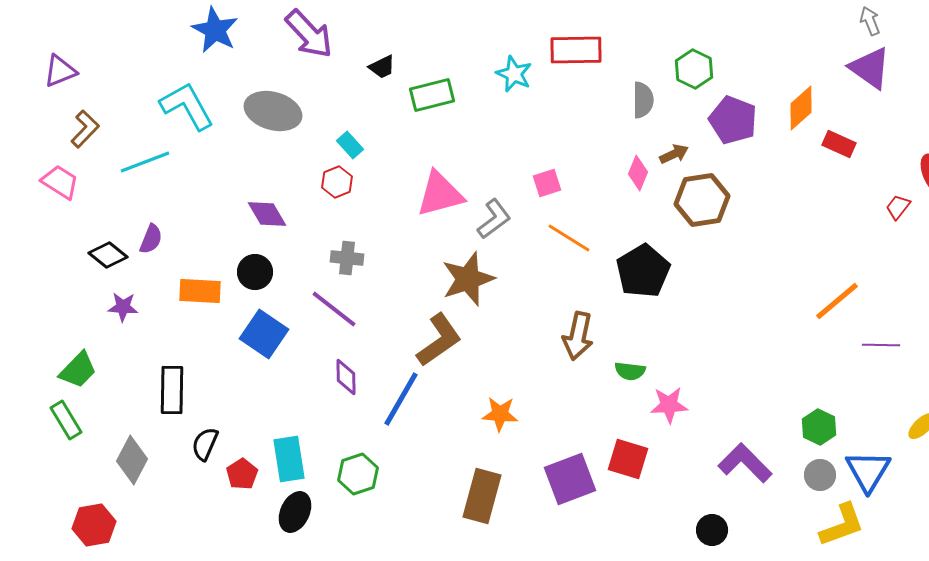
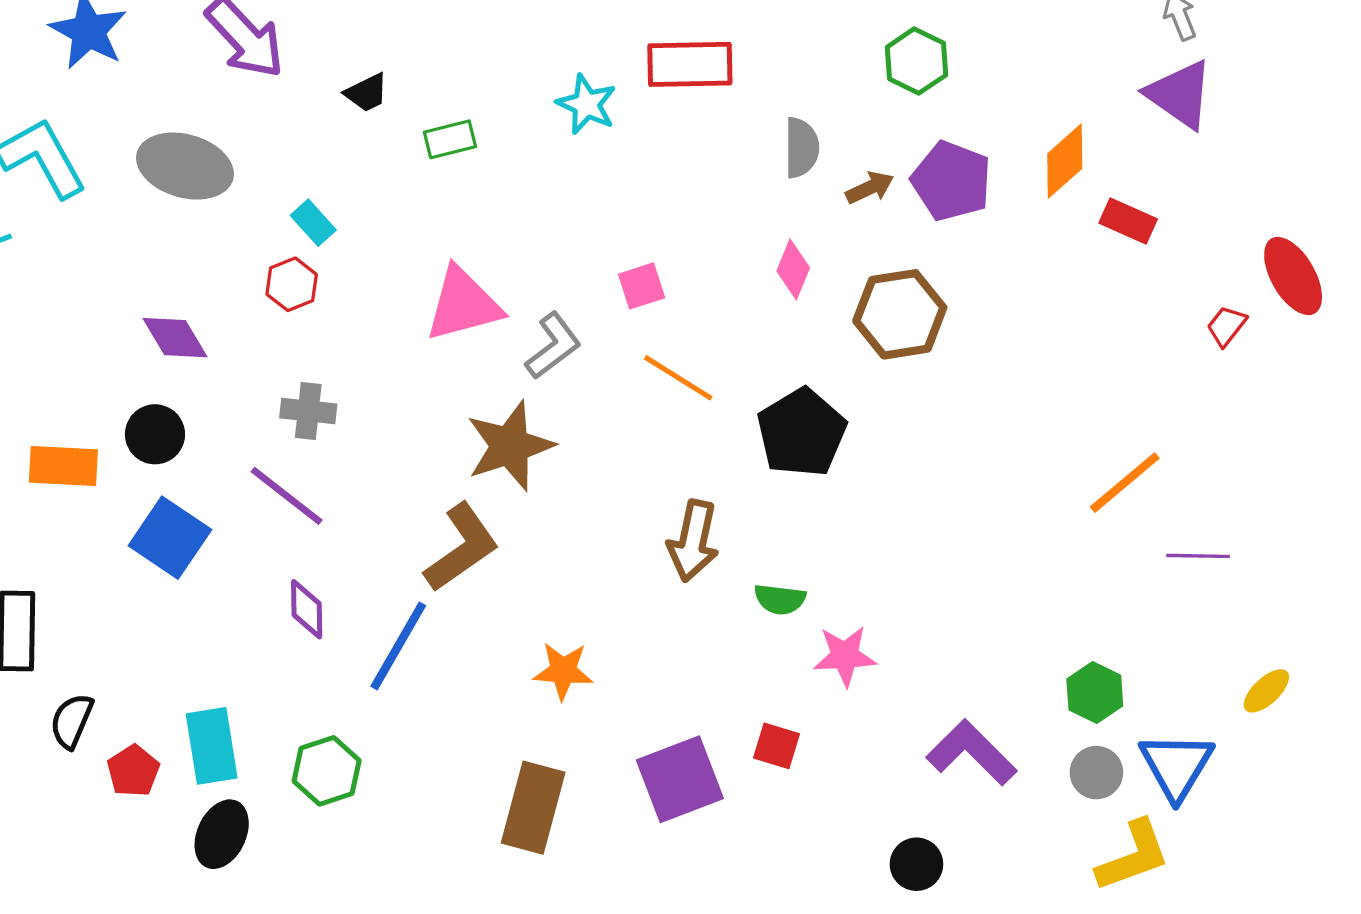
green hexagon: (694, 69) -> (916, 61), moved
green rectangle: (432, 95) -> (450, 139), size x0.7
brown arrow: (674, 154) -> (870, 188), moved
red square: (628, 459) -> (777, 746), size x0.7

